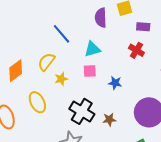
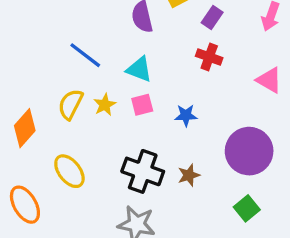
purple rectangle: (143, 27) -> (212, 18), turned -48
cyan triangle: (92, 49) -> (139, 69), turned 48
yellow star: (61, 79) -> (105, 105), moved

